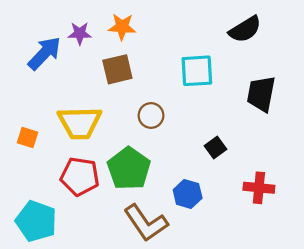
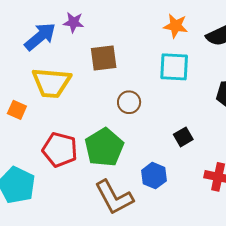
orange star: (122, 27) -> (176, 26), moved
yellow trapezoid: (80, 123) -> (51, 83), moved

